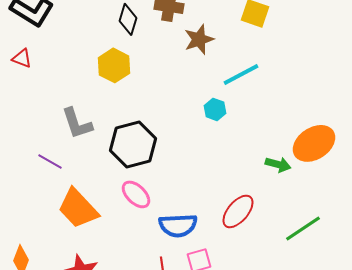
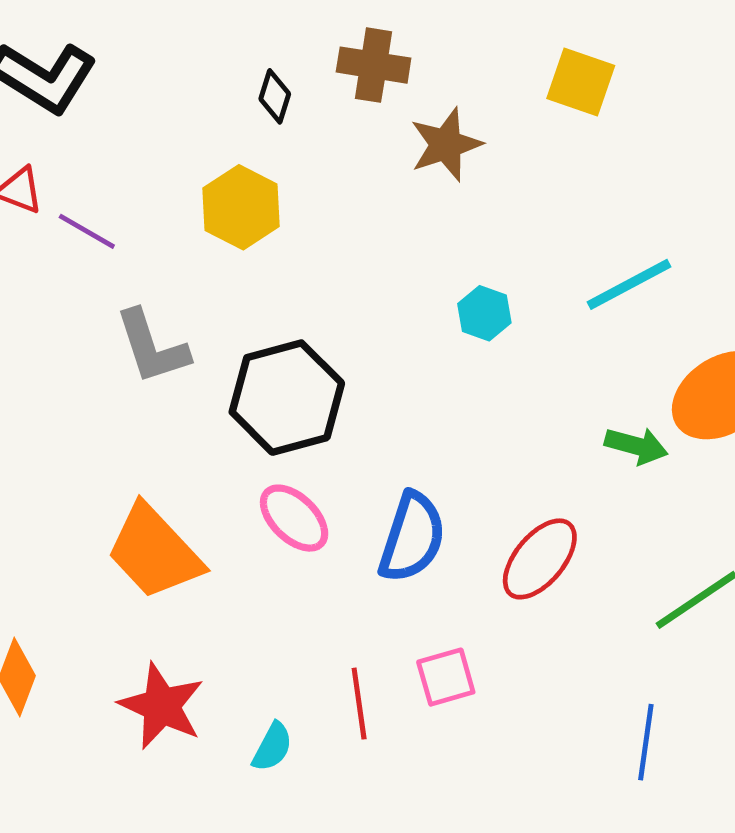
black diamond: (128, 19) -> (275, 96), size x0.7
cyan line: (241, 74) -> (629, 284), moved
purple line: (50, 161) -> (87, 231), moved
blue semicircle: (178, 225) -> (412, 537), moved, turned -69

